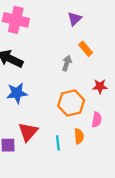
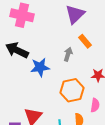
purple triangle: (75, 19) -> (75, 14), size x1.5
blue star: (17, 93) -> (40, 67), moved

